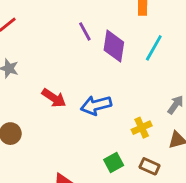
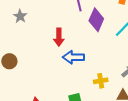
red arrow: (54, 98) -> (59, 37), moved, turned 42

